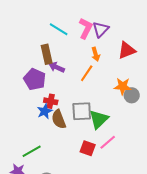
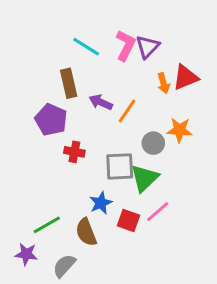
orange arrow: (96, 54) -> (164, 83), moved
purple arrow: (57, 67) -> (101, 102), moved
gray circle: (132, 95) -> (153, 143), moved
blue star: (45, 111) -> (101, 203), moved
brown semicircle: (59, 119) -> (86, 232), moved

